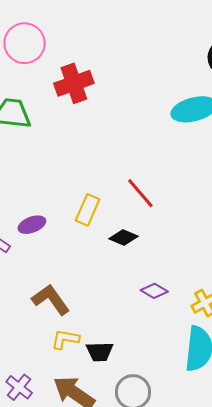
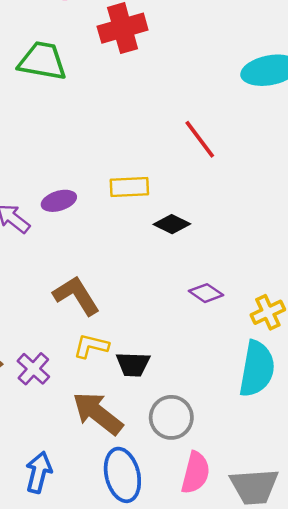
red line: (140, 193) -> (200, 139), moved
yellow rectangle: (88, 210) -> (129, 187), turned 60
purple cross: (19, 387) -> (33, 369), moved

